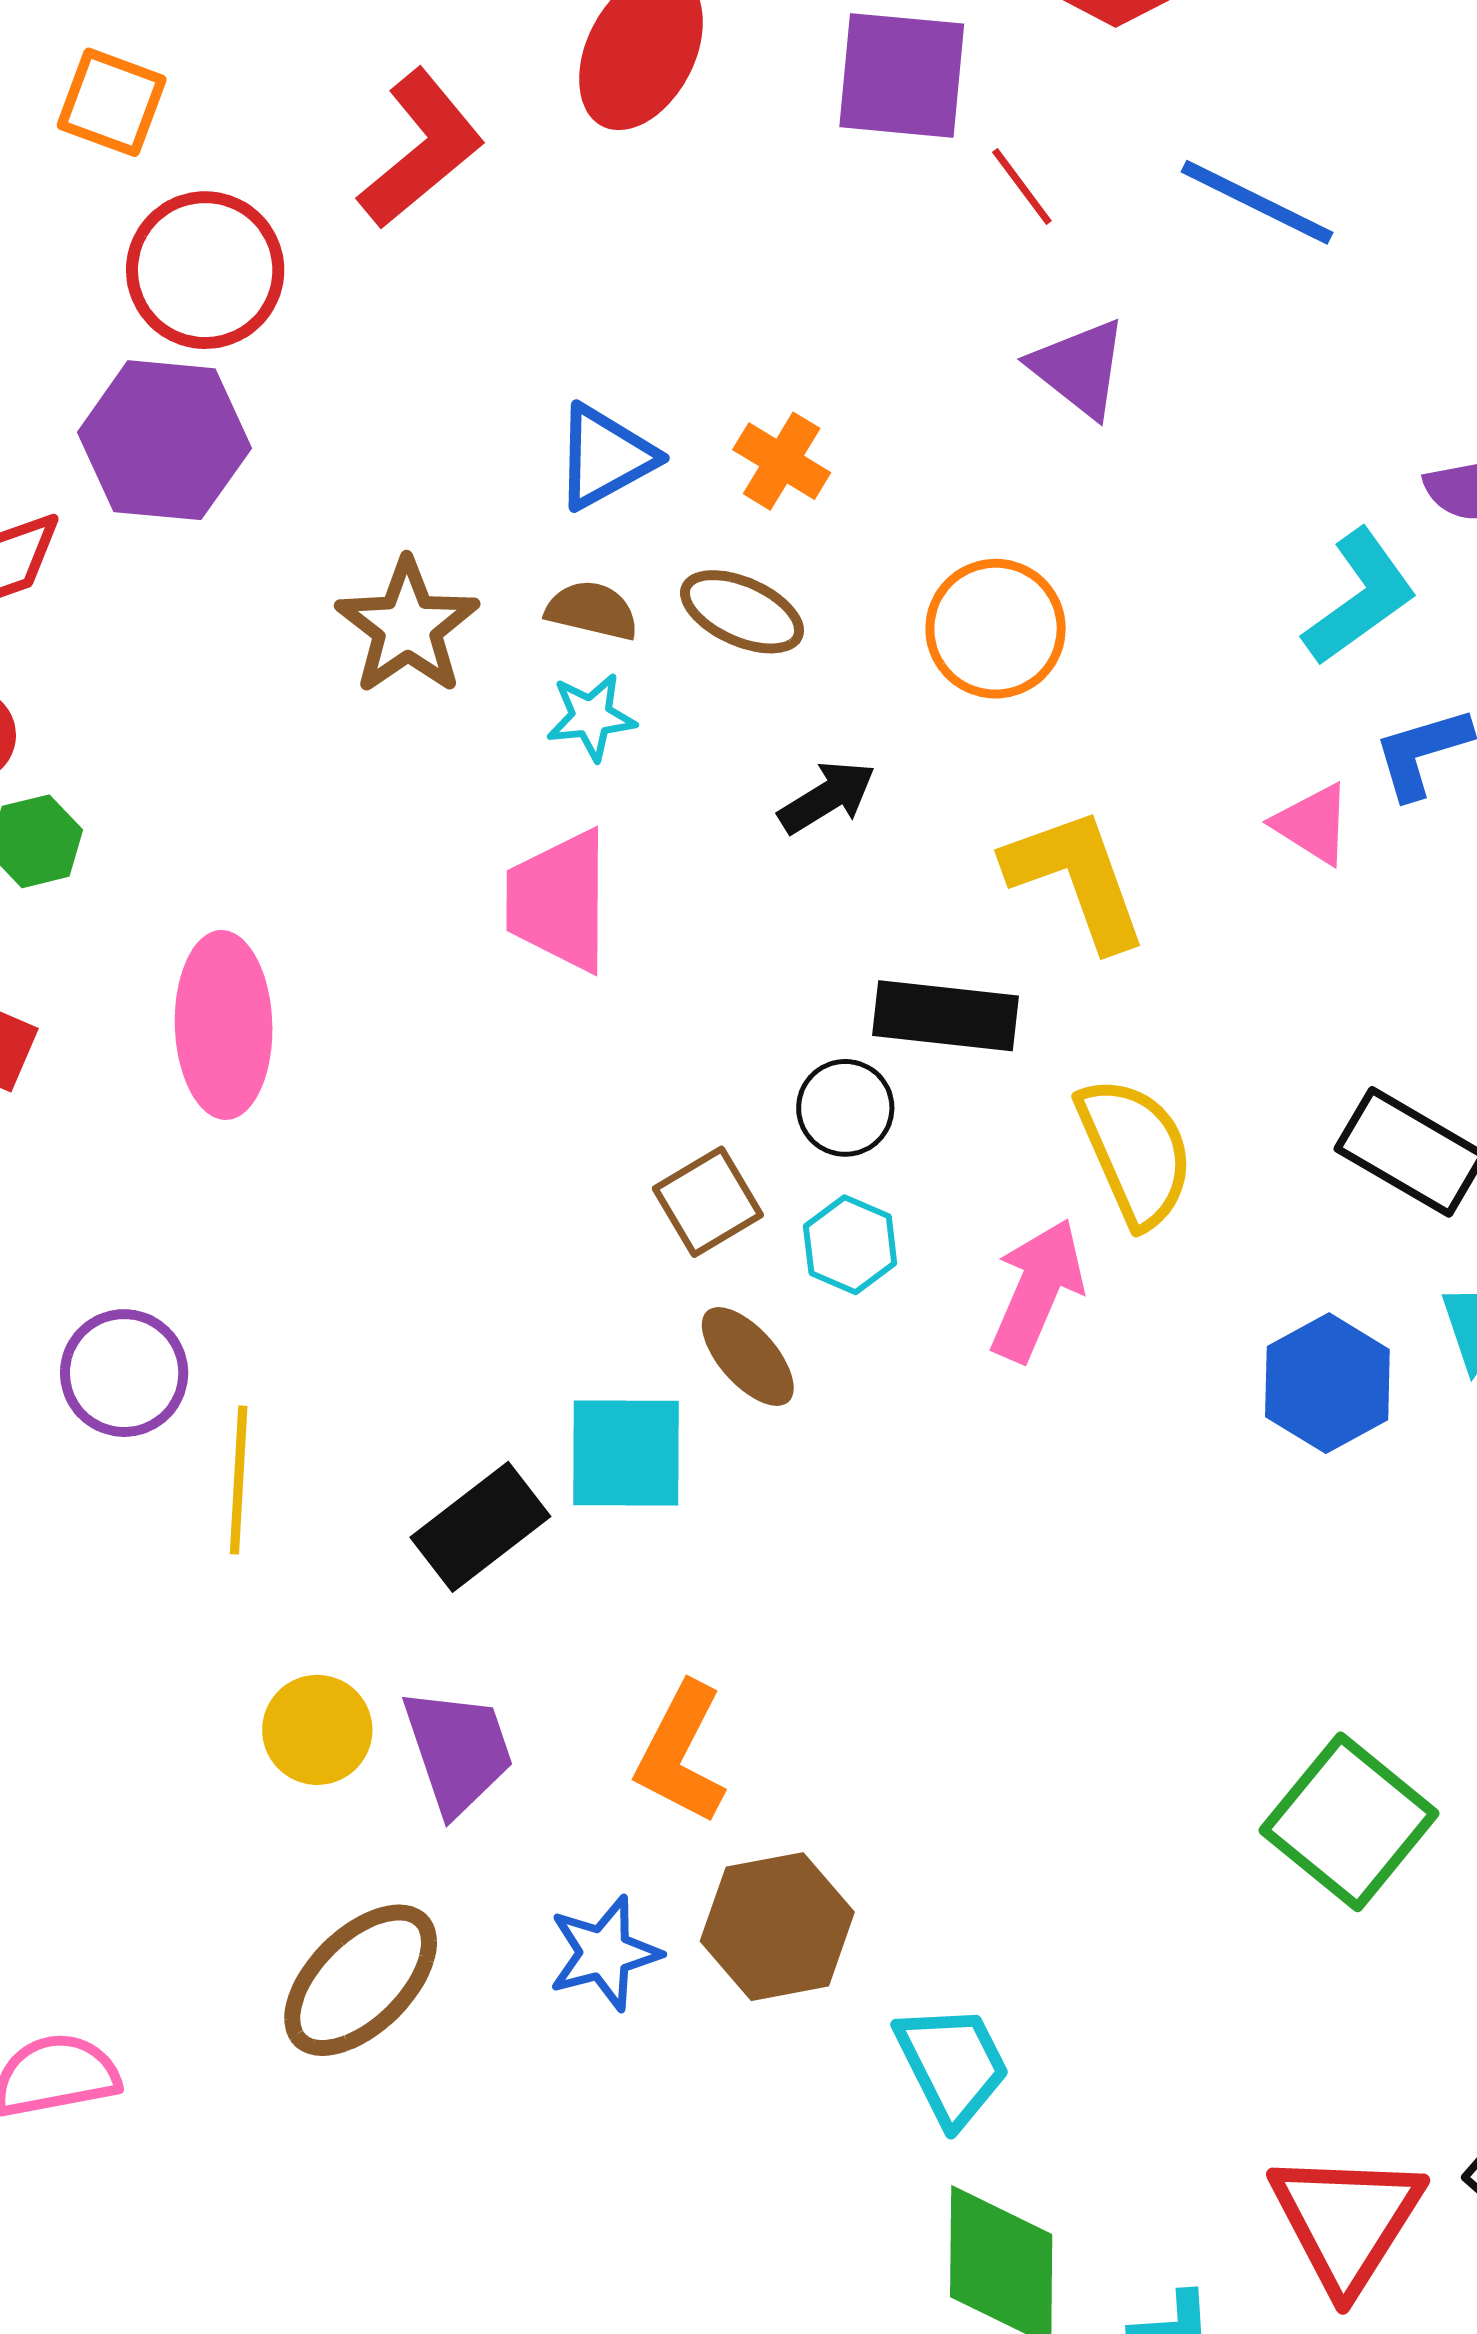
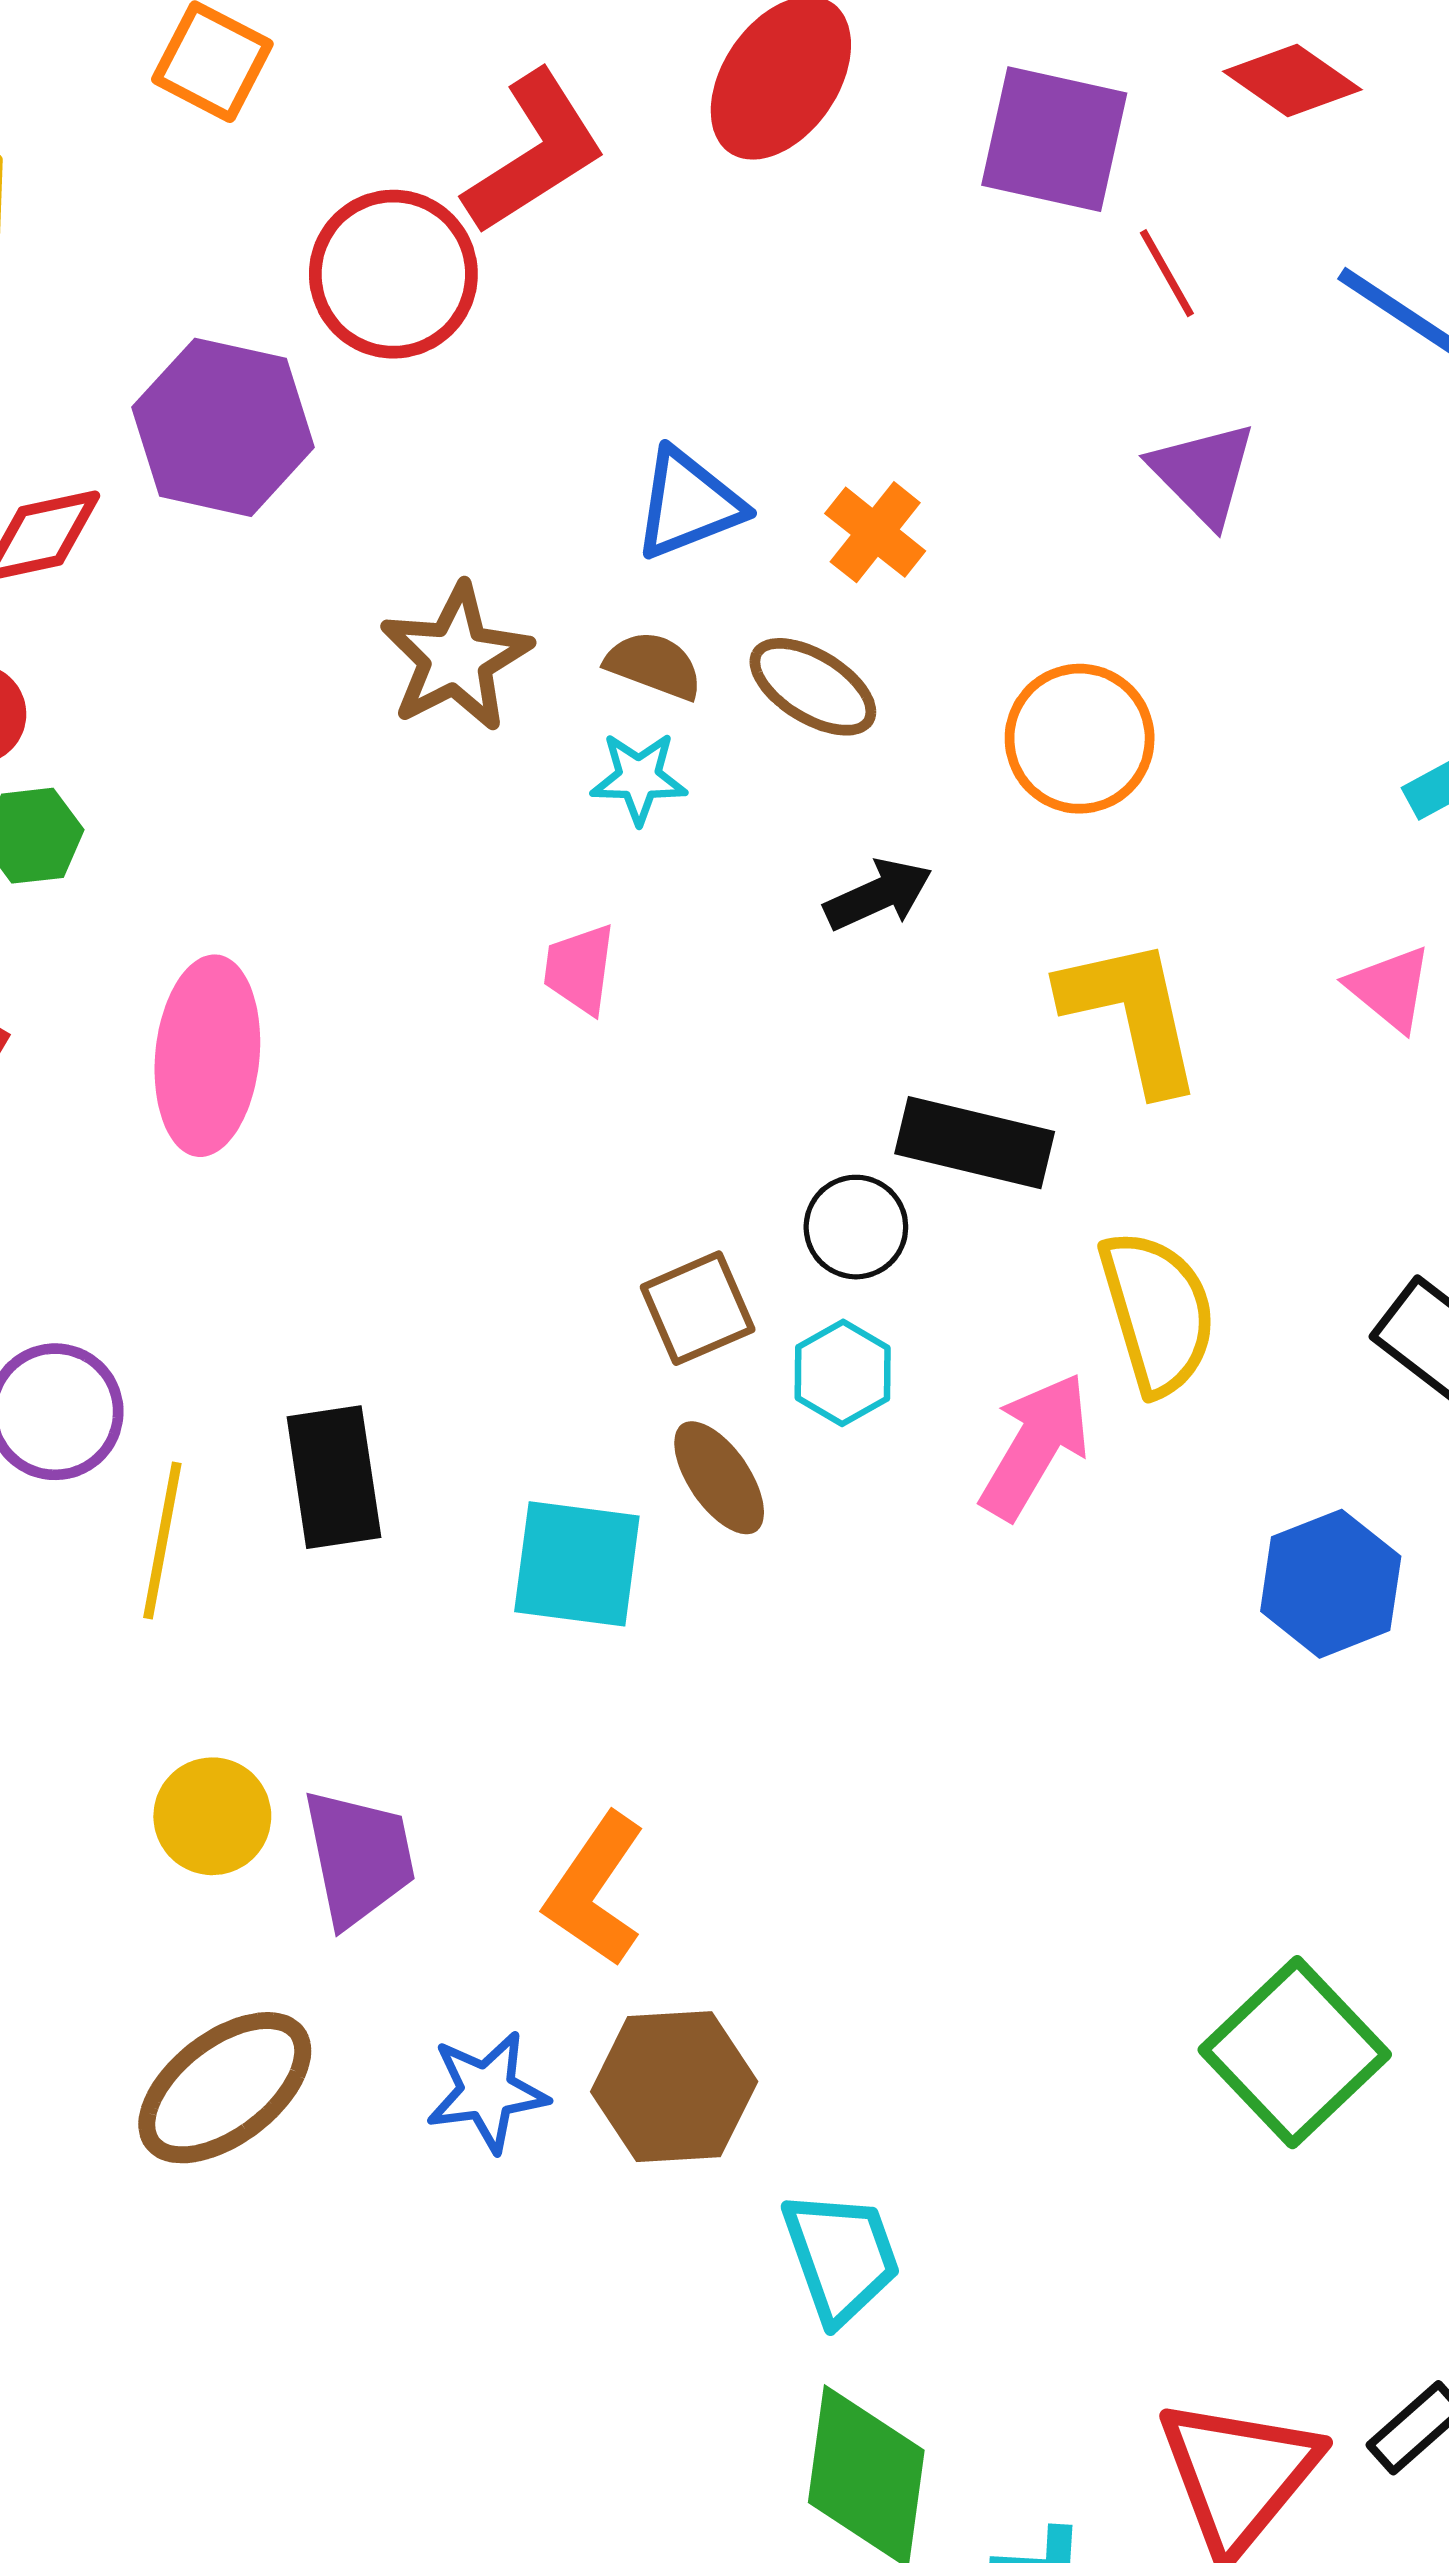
red circle: (205, 270) -> (393, 274), moved
pink trapezoid: (559, 901) -> (580, 969), size x0.6
black rectangle: (480, 1527) -> (334, 1477), moved, turned -68

